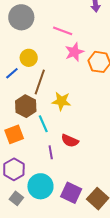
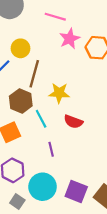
red semicircle: (70, 141) -> (73, 122), moved

